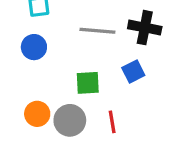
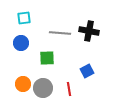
blue square: (133, 71) -> (87, 71), moved
green square: (88, 83) -> (47, 58), moved

